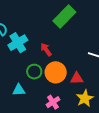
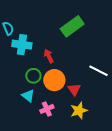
cyan cross: (18, 43) -> (22, 45), turned 30
red triangle: (77, 78) -> (74, 89), turned 48
cyan triangle: (19, 90) -> (28, 96), moved, turned 32

